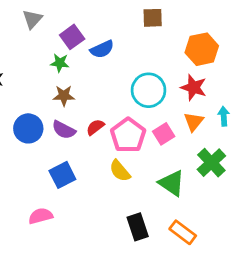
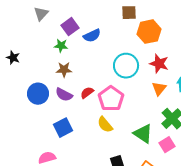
orange hexagon: (202, 49) -> (149, 32), moved
pink square: (164, 134) -> (167, 145), moved

